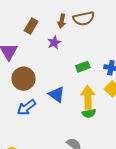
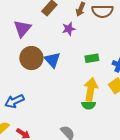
blue triangle: (57, 94) -> (52, 60), moved
blue arrow: (26, 107) -> (14, 101), moved

